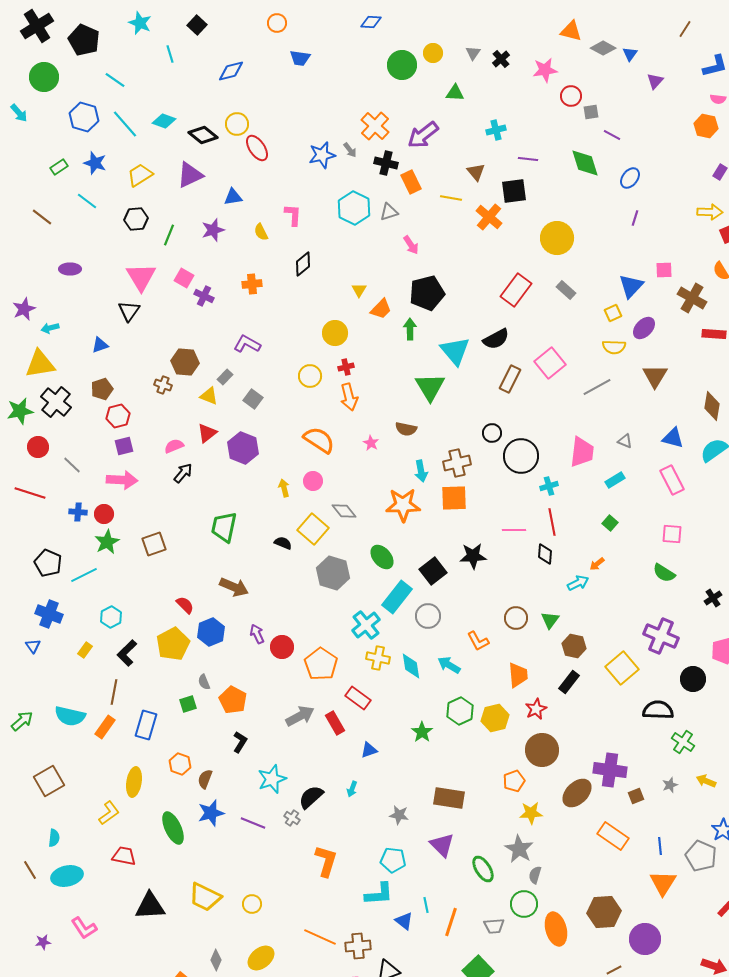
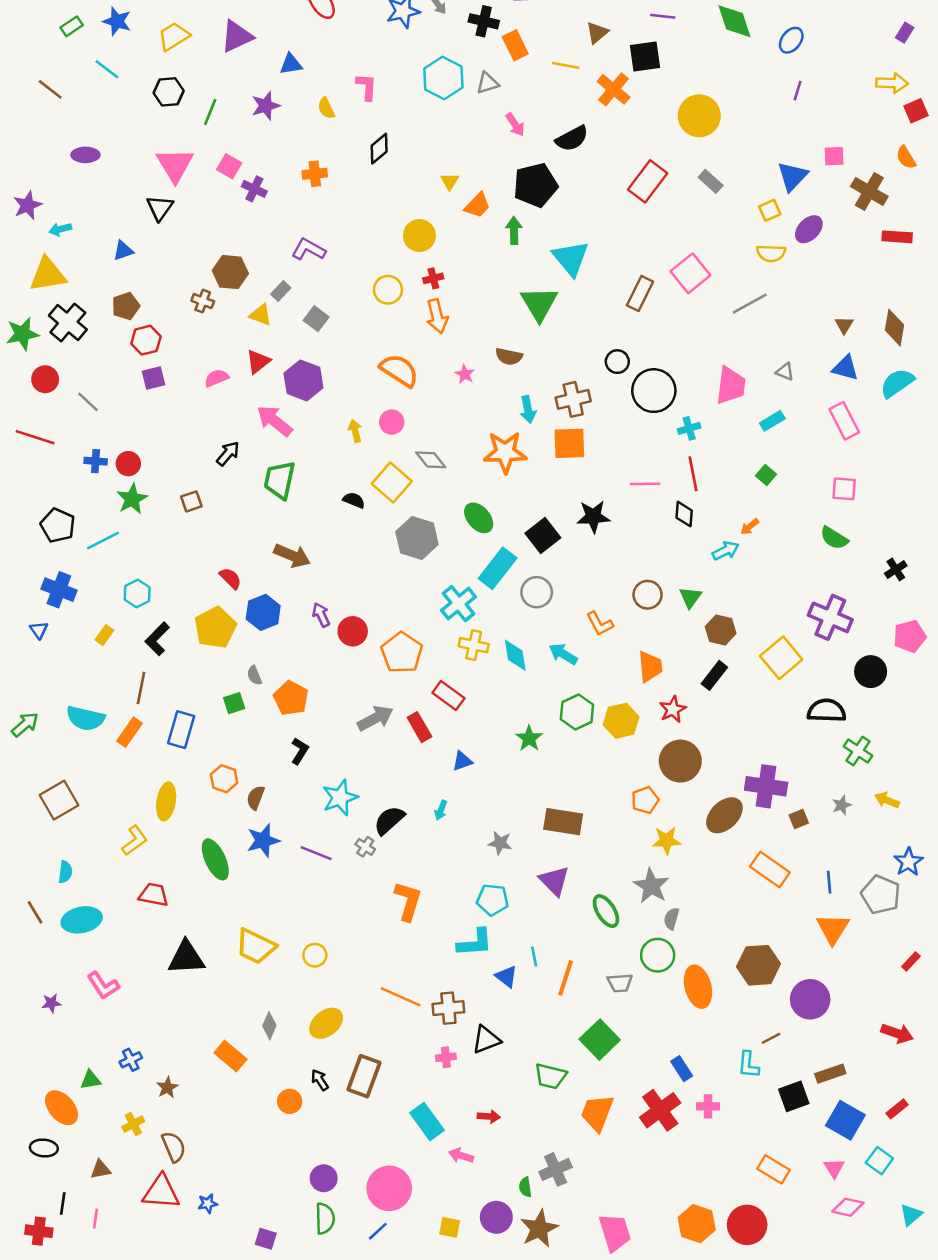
brown triangle: (476, 172) -> (597, 33), turned 30
black semicircle: (496, 339) -> (572, 138), moved
brown triangle: (655, 376) -> (844, 325), moved, size x0.6
black arrow: (183, 473) -> (228, 454), moved
pink arrow: (122, 480) -> (274, 421), moved, turned -144
brown square: (154, 544) -> (191, 501), size x0.7

